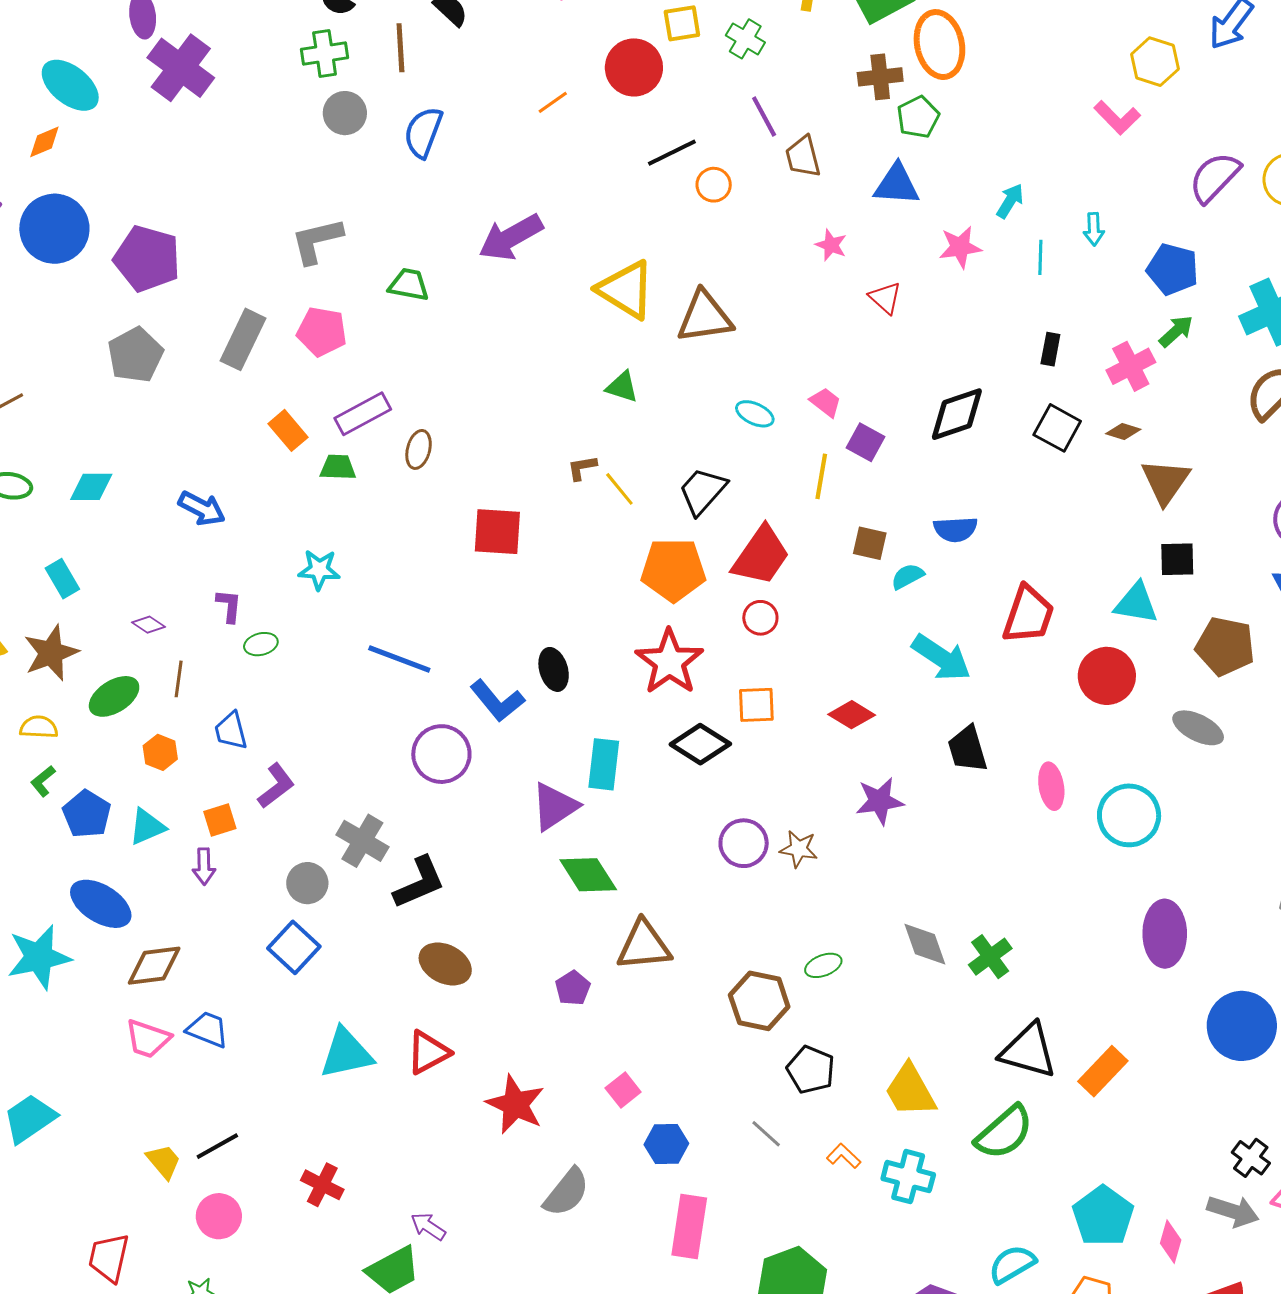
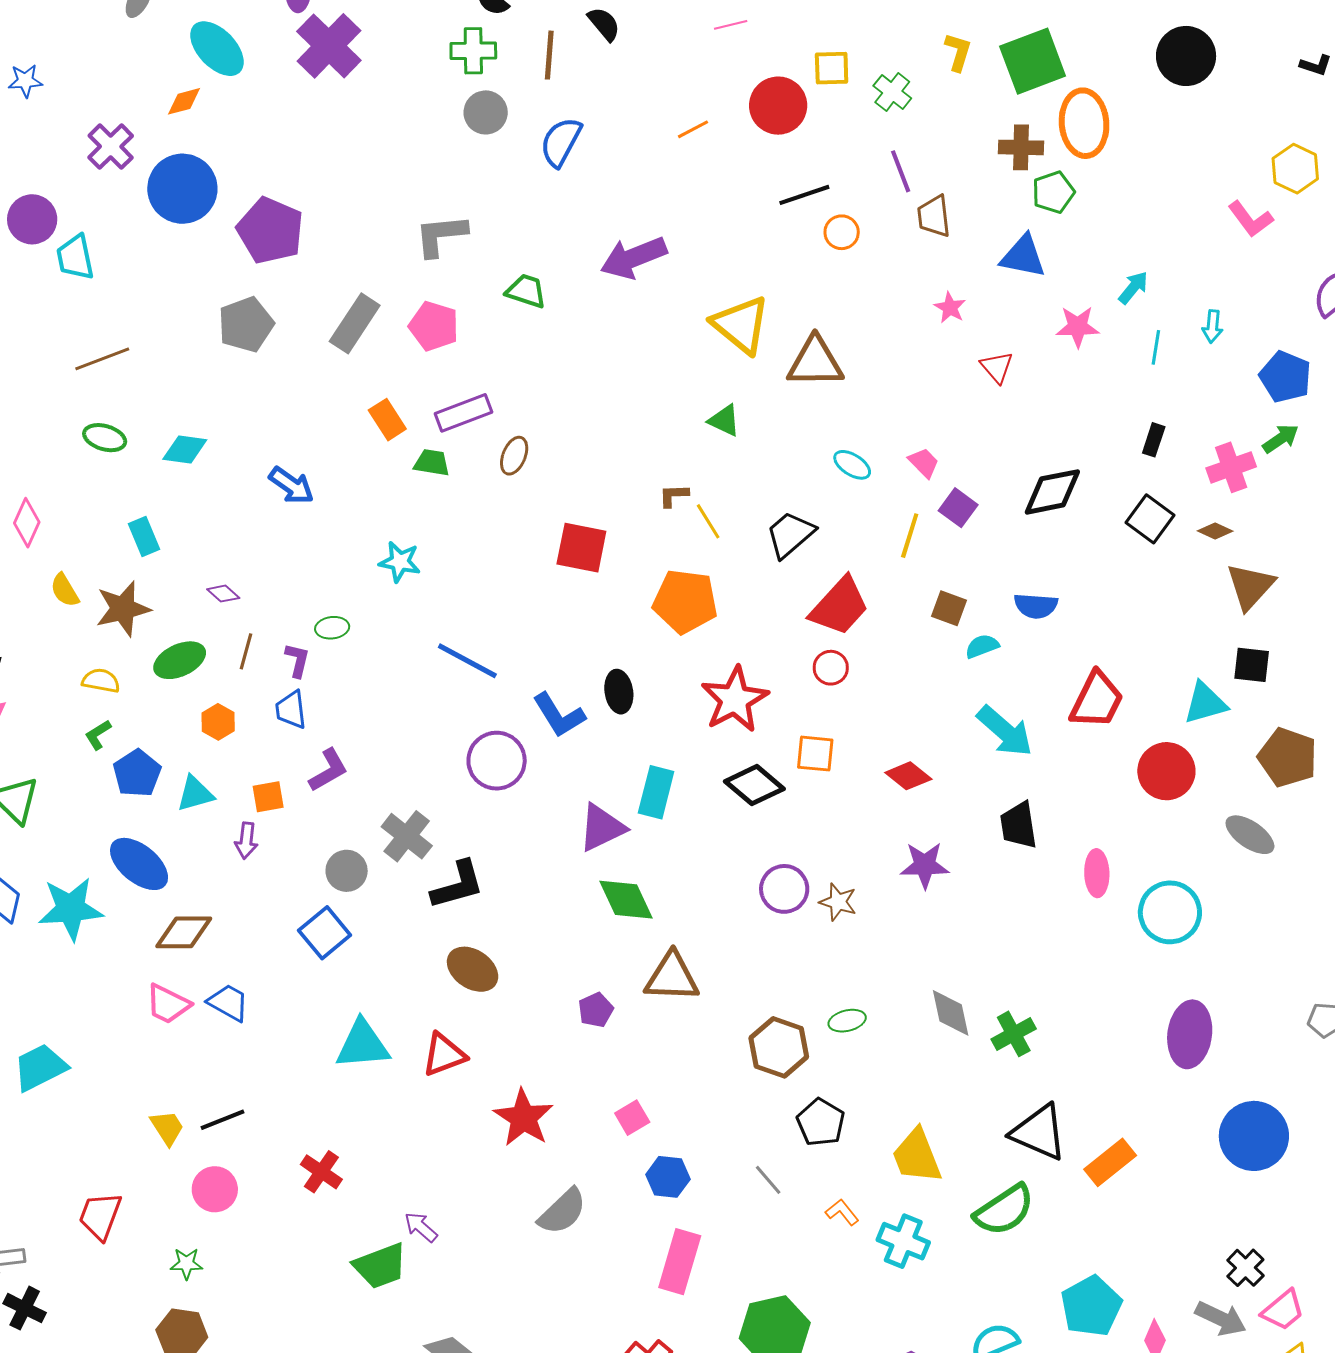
orange pentagon: (673, 570) -> (685, 601), moved
cyan triangle: (1136, 603) -> (1205, 703), turned -33
purple L-shape: (229, 606) -> (297, 660), moved

